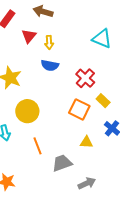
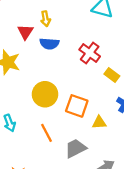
red triangle: (29, 36) -> (25, 32), moved
orange square: (79, 109) -> (77, 106), moved
yellow circle: (27, 111) -> (45, 94), moved

